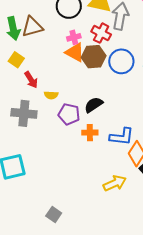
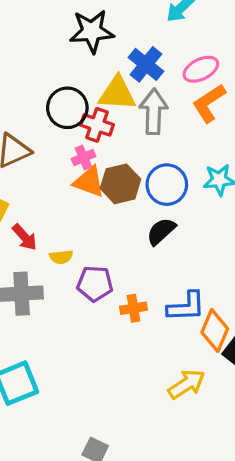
red cross: (101, 33) -> (97, 125), moved
black semicircle: (94, 105) -> (161, 231), moved

